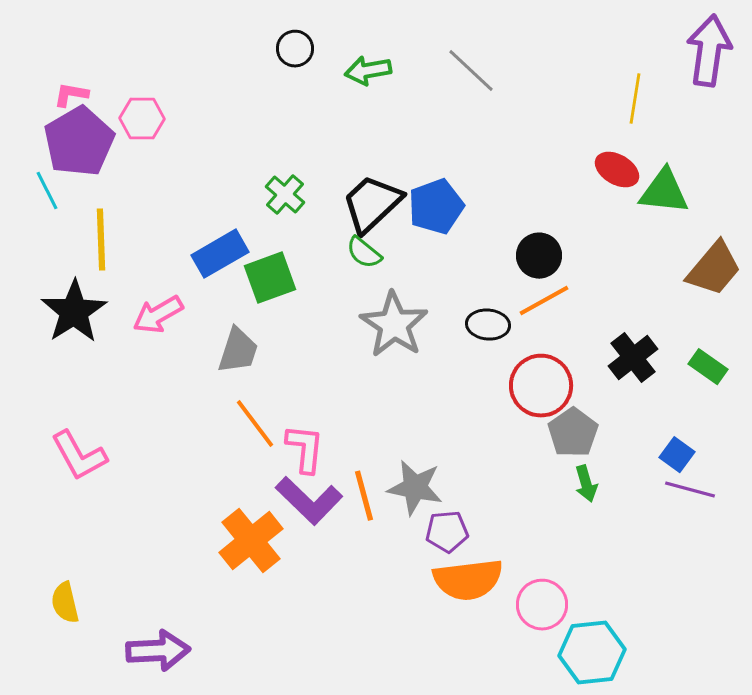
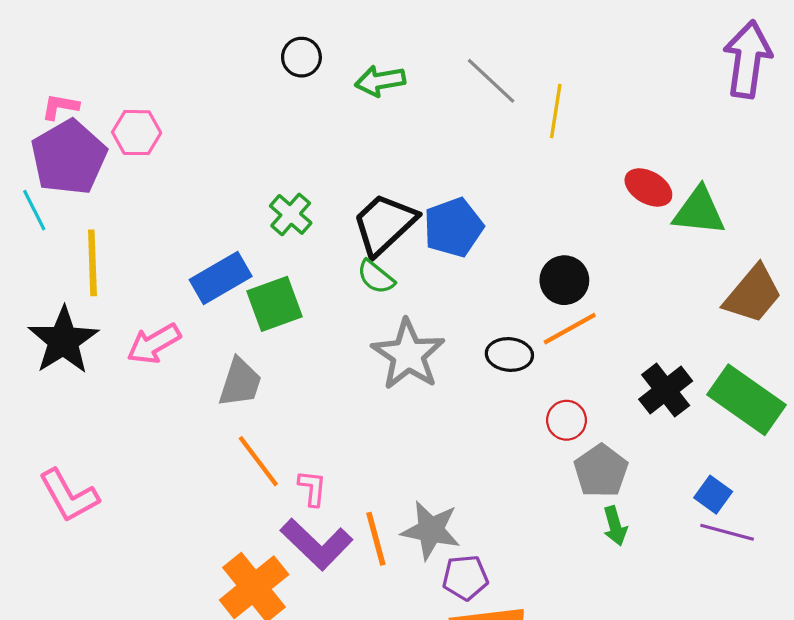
yellow line: (635, 99) -> (556, 111), moved
green rectangle: (708, 367) -> (746, 400), size x1.8
red circle: (541, 386) -> (567, 420), size x0.6
pink L-shape: (305, 449) -> (312, 488), size x0.7

